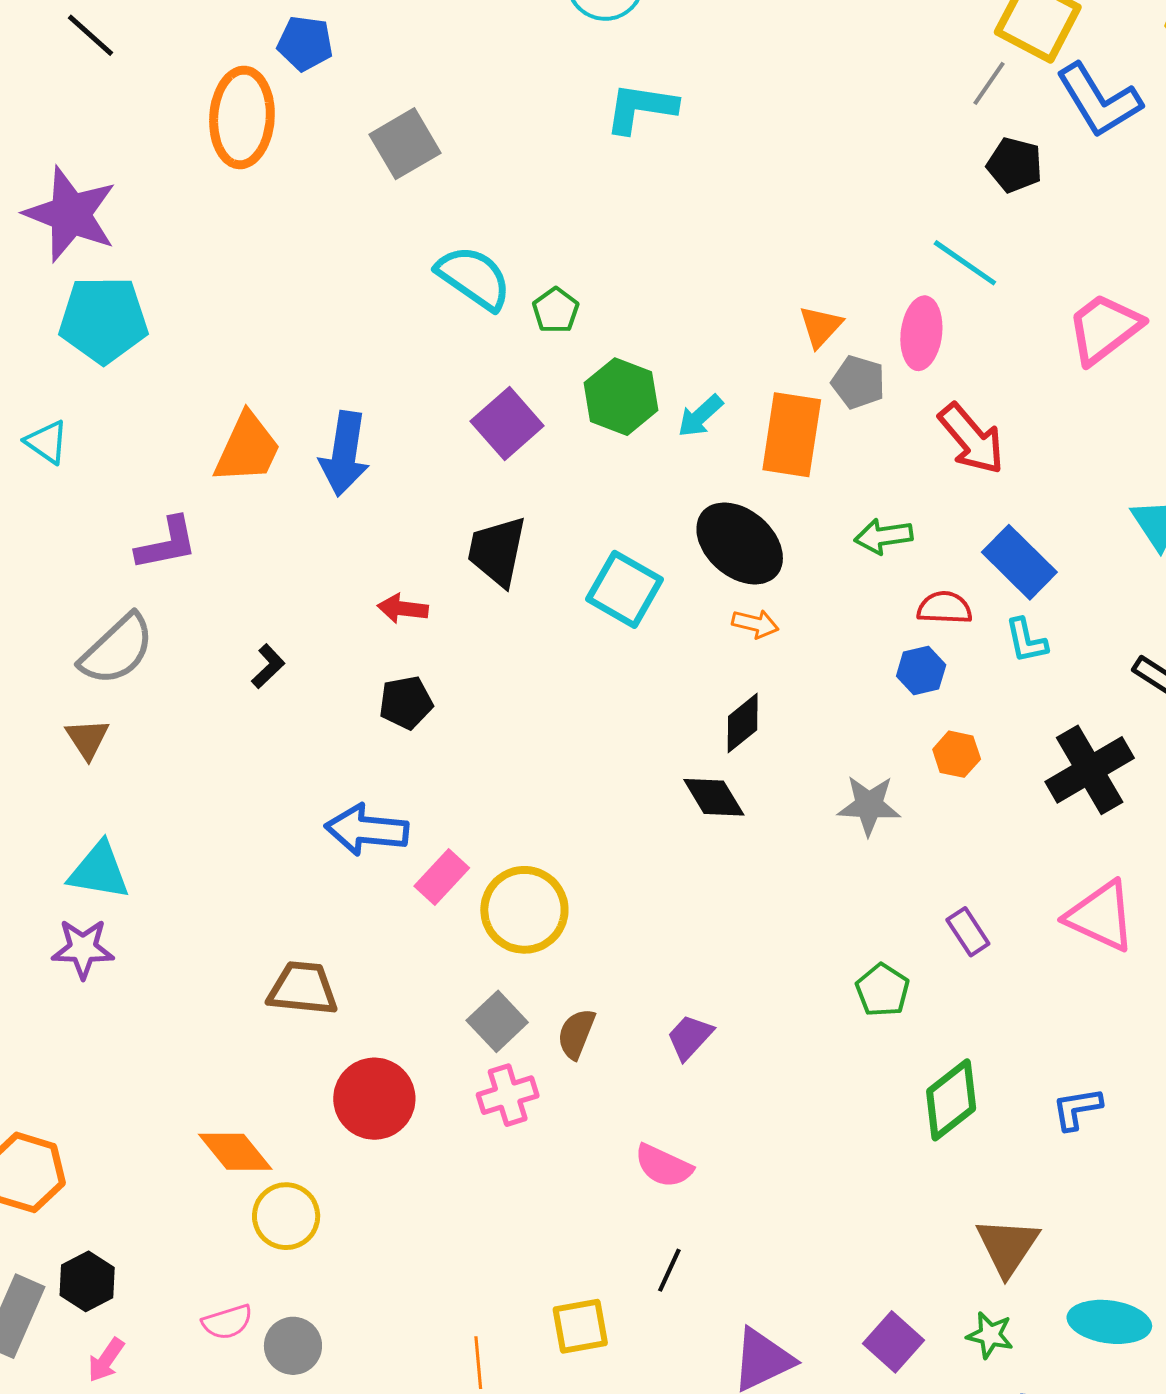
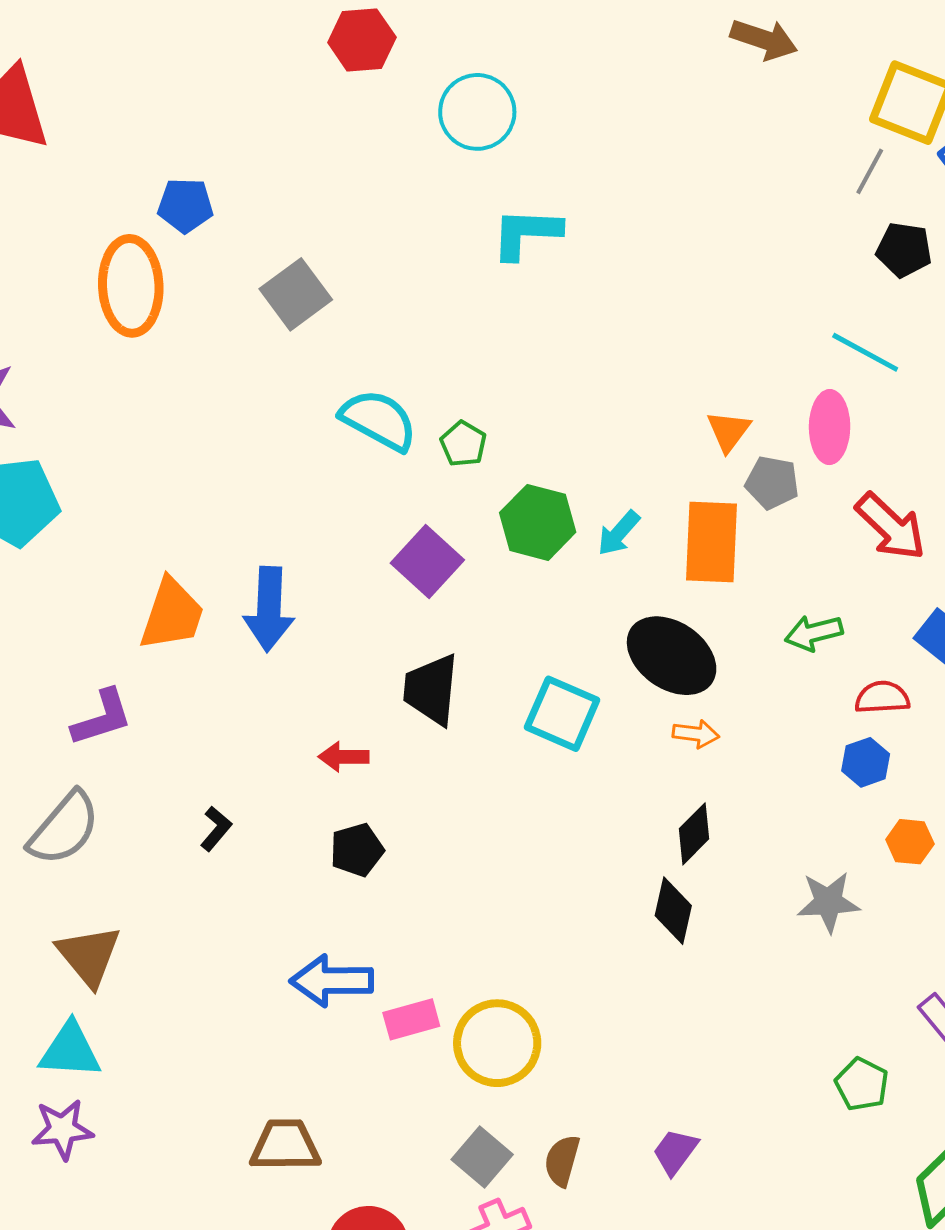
brown triangle: (87, 739) -> (89, 956), moved, size x1.5
black diamond: (714, 797) -> (673, 911), turned 50
pink rectangle: (442, 877) -> (411, 1019), turned 38

